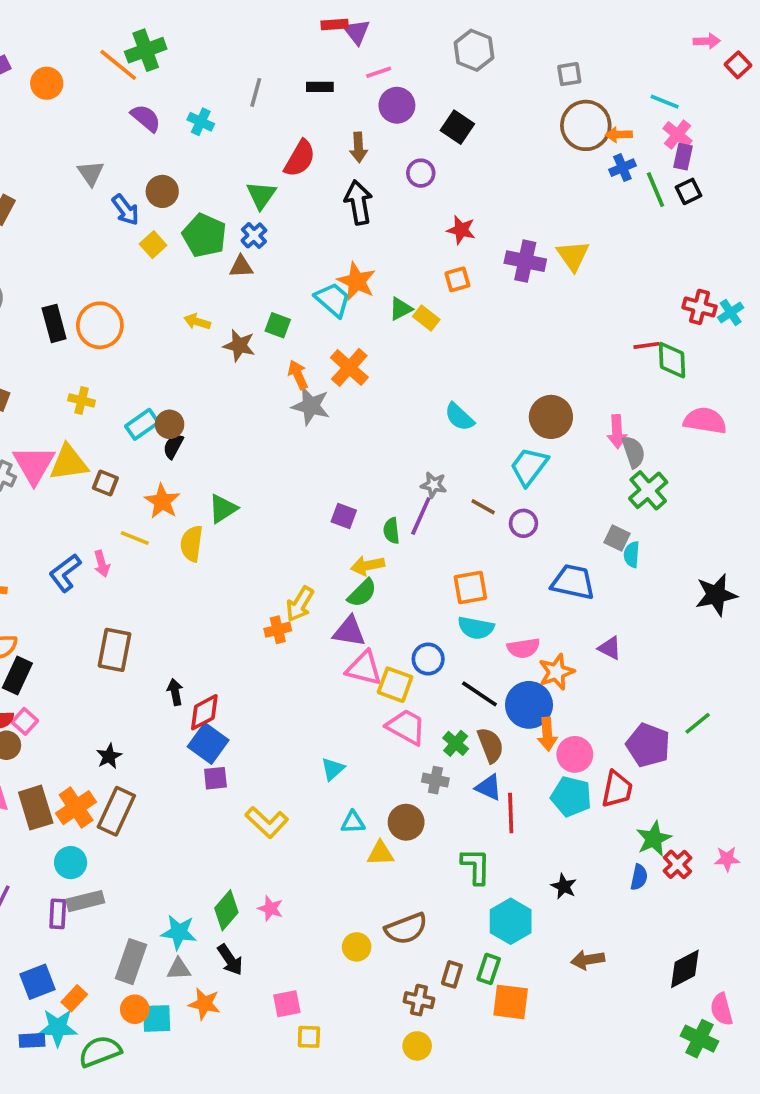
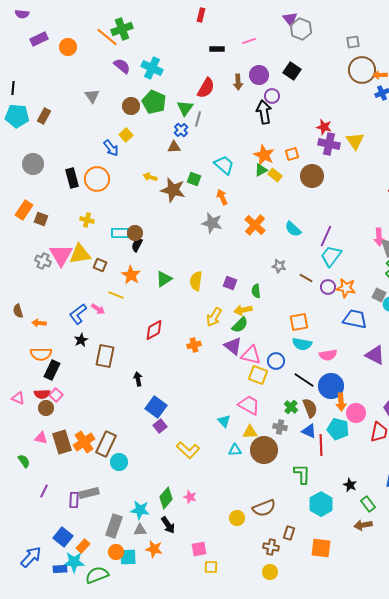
red rectangle: (335, 25) -> (201, 15), moved, turned -72
purple triangle: (357, 32) -> (290, 19), moved
gray line: (256, 92) -> (198, 119), moved
purple circle: (397, 105) -> (259, 75), moved
cyan cross: (201, 122) -> (152, 68), size x1.5
black arrow: (358, 202) -> (264, 112), moved
blue arrow: (126, 210) -> (111, 148), moved
red star: (461, 230) -> (324, 127), moved
green pentagon: (204, 235) -> (154, 102), moved
orange star: (357, 281) -> (264, 155), moved
brown star: (239, 345) -> (173, 190), size x1.4
orange cross: (349, 367) -> (255, 225), moved
orange arrow: (298, 375) -> (222, 197), moved
brown circle: (551, 417) -> (312, 176), moved
cyan rectangle: (142, 424) -> (120, 233), turned 36
purple line: (421, 516) -> (326, 236), moved
yellow semicircle: (192, 543) -> (196, 281), moved
pink arrow: (102, 564) -> (98, 309), turned -40
yellow arrow: (300, 604) -> (214, 317), moved
purple triangle: (349, 632) -> (233, 346), turned 30
purple triangle: (610, 648) -> (375, 355), size x1.5
pink triangle: (364, 668) -> (251, 355), moved
orange star: (556, 672) -> (346, 288), moved, turned 30
red diamond: (204, 712) -> (154, 330), moved
pink trapezoid: (406, 727) -> (249, 405), moved
black star: (109, 756) -> (81, 340), moved
cyan triangle: (333, 769) -> (224, 421), turned -32
purple square: (215, 778) -> (160, 426), turned -32
cyan pentagon: (571, 797) -> (338, 429), moved
brown circle: (406, 822) -> (264, 450), size x1.4
yellow triangle: (380, 853) -> (250, 432), moved
cyan circle: (71, 863) -> (119, 462), moved
green rectangle: (489, 969) -> (368, 504), moved, turned -56
blue square: (38, 982) -> (63, 537), turned -30

